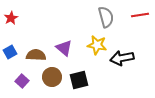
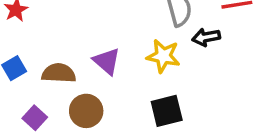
black arrow: (122, 58) -> (206, 37), moved, size x0.7
black square: (79, 80) -> (167, 111), moved

